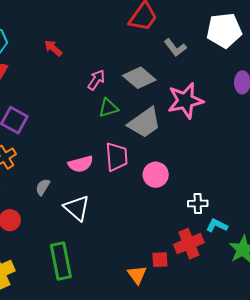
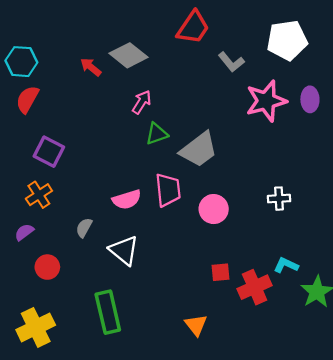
gray diamond: (139, 78) -> (128, 55), moved
pink star: (185, 101) -> (266, 101), moved
white cross: (198, 204) -> (279, 199), moved
red square: (160, 260) -> (221, 272), moved

